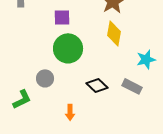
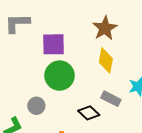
purple square: (62, 17) -> (53, 44), size x1.4
gray rectangle: (132, 86) -> (111, 99), moved

